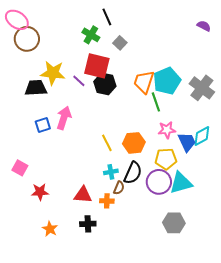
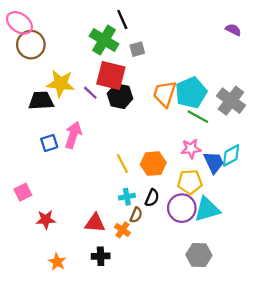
green cross: (91, 35) -> (104, 40), size x1.4
gray square: (120, 43) -> (137, 49), turned 32
green line: (156, 102) -> (198, 117), moved, turned -42
pink square: (20, 168) -> (23, 192), turned 35
black semicircle: (133, 173) -> (152, 198), size x0.7
orange cross: (107, 201) -> (122, 230), turned 32

